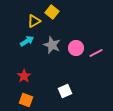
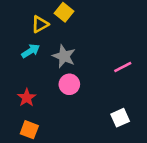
pink circle: (76, 48) -> (69, 84), moved
white square: (65, 91) -> (120, 118), moved

